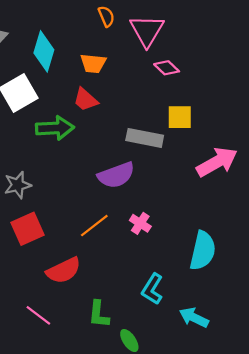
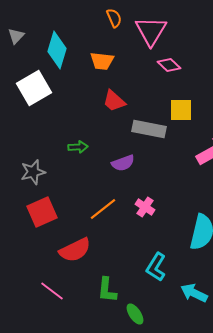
red trapezoid: (86, 100) -> (114, 101), moved
green arrow: (55, 128) -> (78, 147), moved, size x0.6
purple semicircle: (116, 175) -> (123, 163), size x0.7

